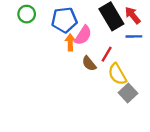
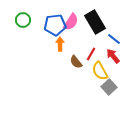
red arrow: (133, 15) -> (113, 56), moved
pink semicircle: (83, 35) -> (71, 22), moved
blue line: (134, 36) -> (114, 39), turned 40

